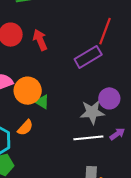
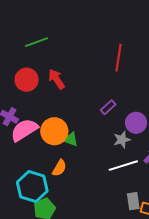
purple rectangle: (88, 57) -> (108, 107), moved, size x0.6
gray star: (92, 112) -> (122, 140), size x0.7

